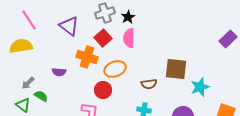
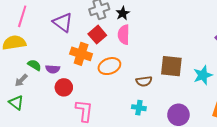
pink line: (29, 20) -> (22, 16), turned 50
cyan star: (200, 87) -> (203, 75), moved
red circle: (103, 90) -> (64, 87), moved
green semicircle: (41, 96) -> (34, 65), moved

